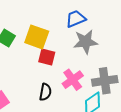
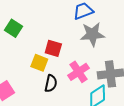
yellow square: (37, 37) -> (39, 63), moved, size x0.7

